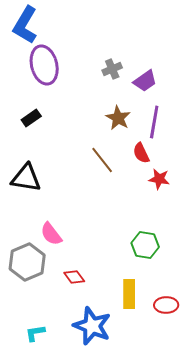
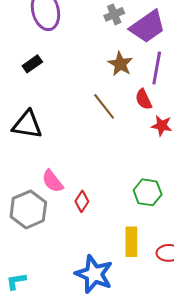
purple trapezoid: (145, 81) -> (148, 27), size x1.5
red diamond: (74, 277) -> (82, 201), moved, turned 70
cyan L-shape: (35, 333) -> (16, 281), moved

